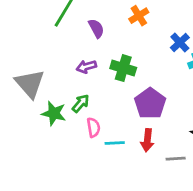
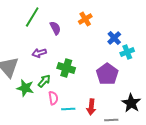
purple arrow: (86, 67) -> (39, 53), moved
green cross: (123, 68) -> (66, 68), moved
purple pentagon: (150, 103) -> (107, 74), moved

